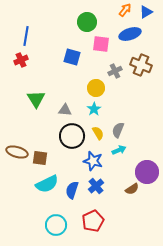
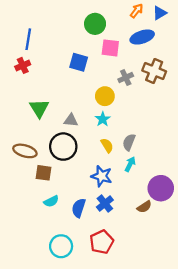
black circle: (72, 136) -> (63, 147), moved
cyan arrow: (119, 150) -> (130, 164), turned -40
brown ellipse: (17, 152) -> (25, 151), moved
cyan semicircle: (47, 184) -> (51, 201), size x0.6

